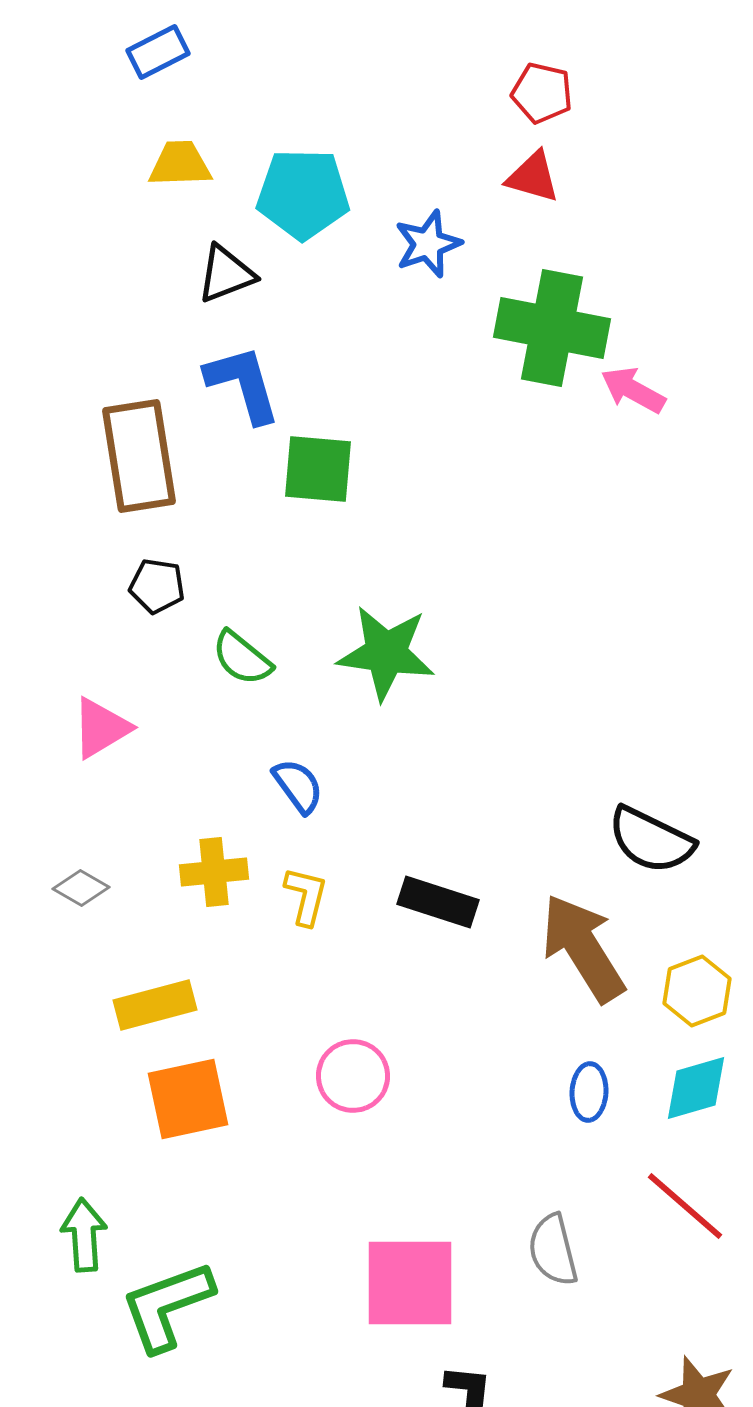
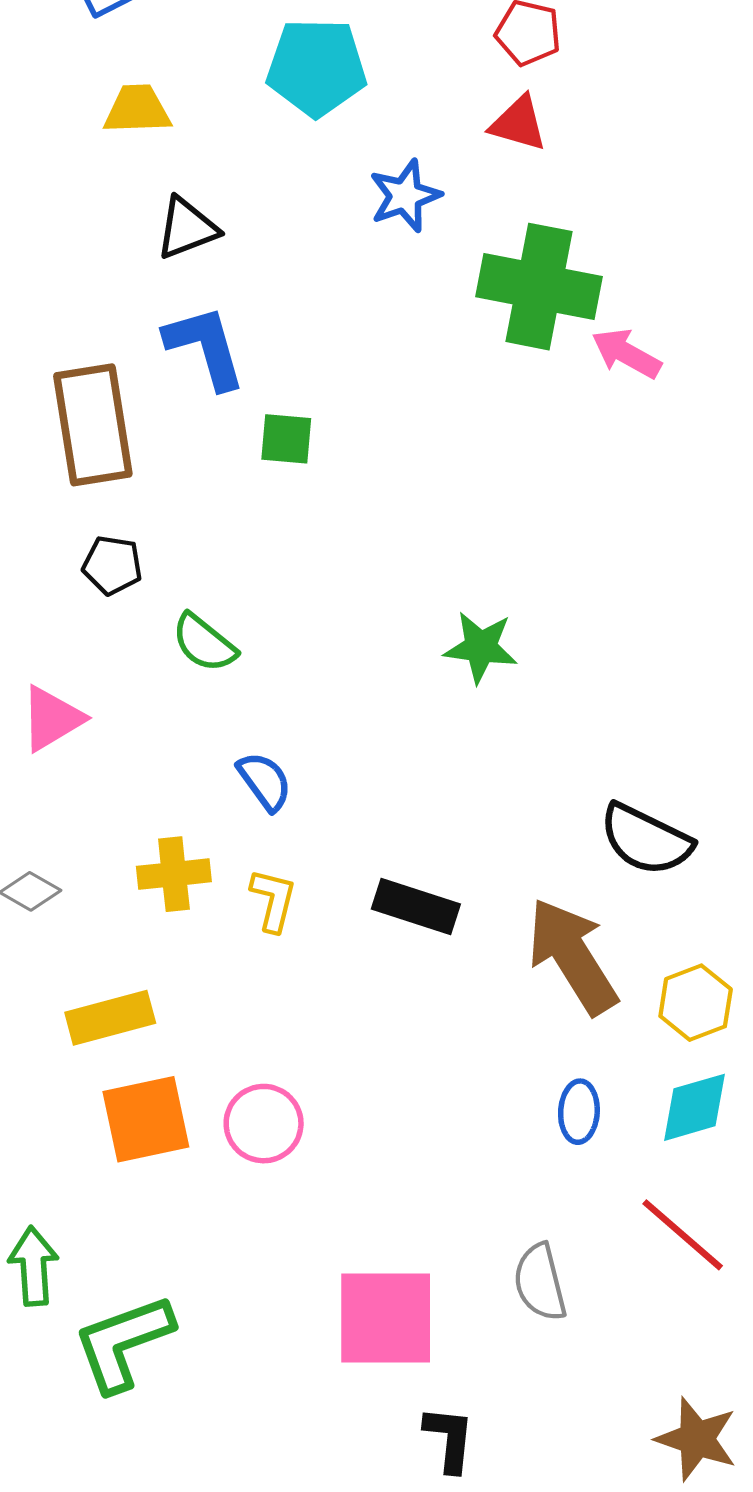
cyan pentagon: (303, 194) -> (316, 67), moved
green square: (318, 469) -> (286, 439), size x0.7
green star: (386, 653) -> (481, 647), moved, size x0.7
pink circle: (353, 1076) -> (264, 1124), moved

